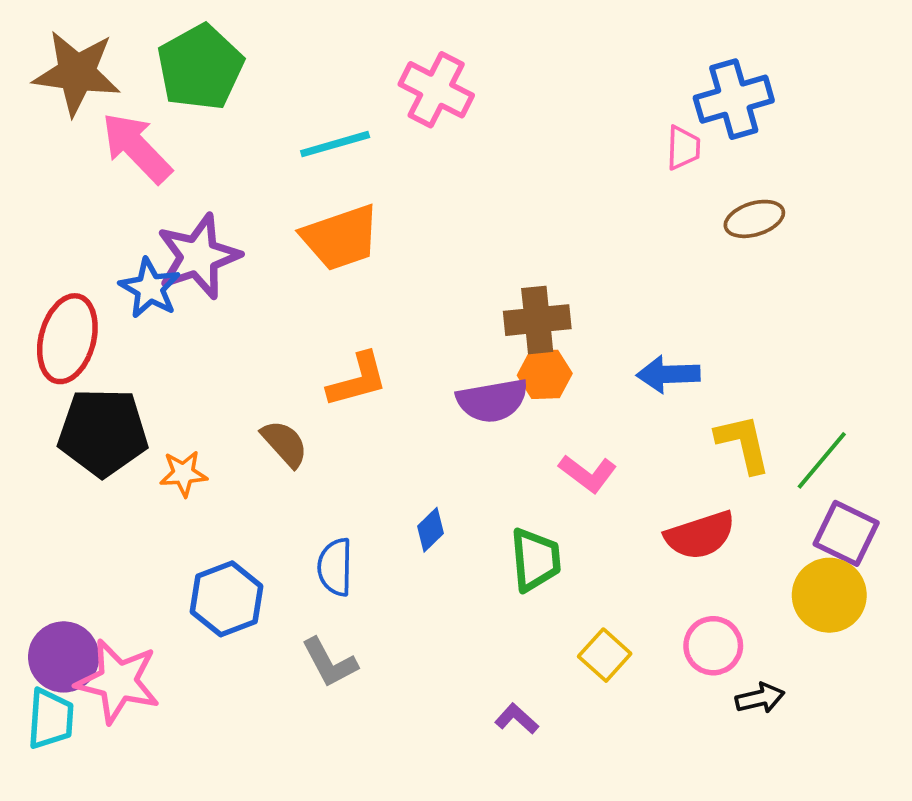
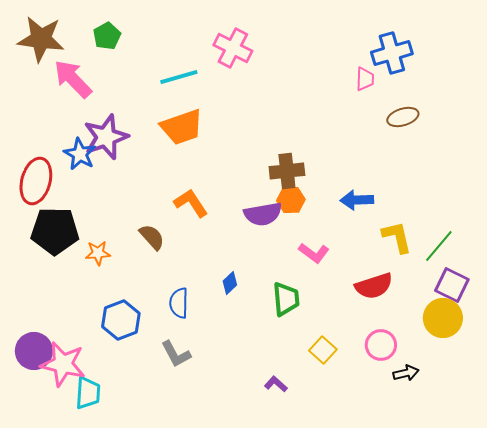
green pentagon: (200, 67) -> (107, 36), size x0.6
orange L-shape: (358, 380) -> (191, 203), turned -108
cyan trapezoid: (51, 719) -> (88, 393), moved

